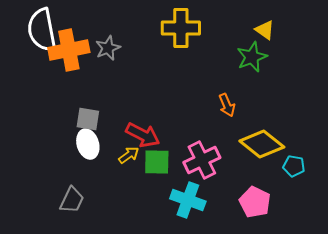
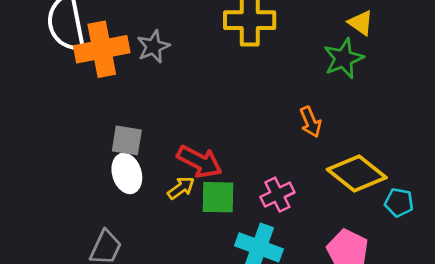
pink cross: (202, 160) -> (277, 195), size x0.7

